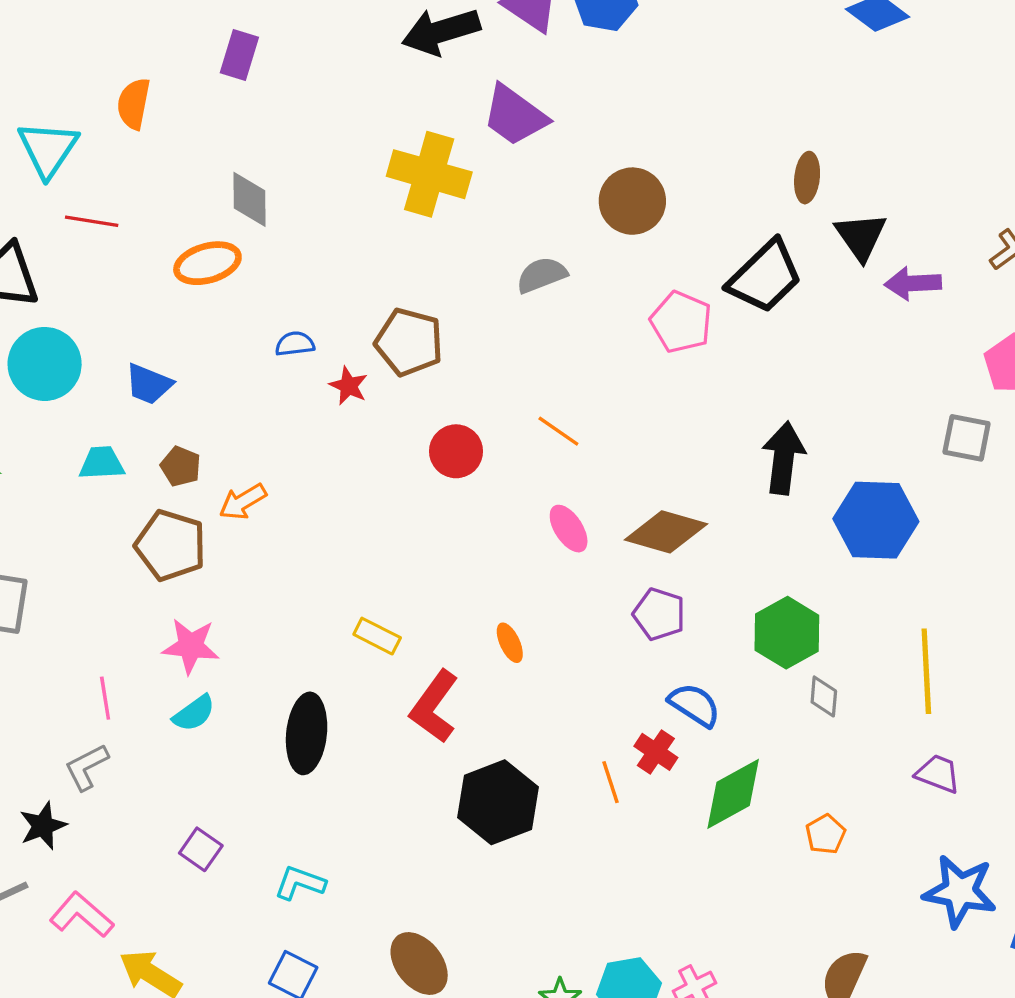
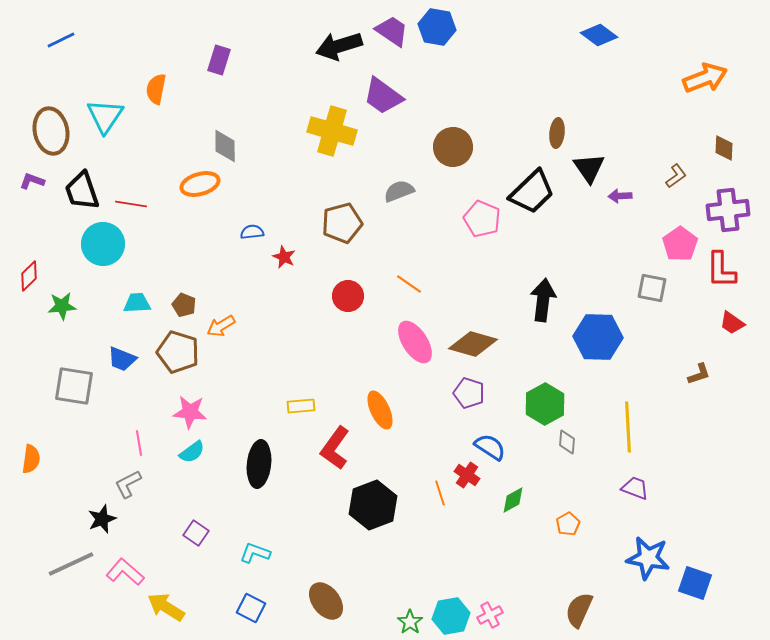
red line: (92, 221) -> (131, 204), moved
purple arrow: (913, 283) -> (620, 196), size x0.7
brown pentagon: (409, 342) -> (342, 223), moved, turned -30
blue trapezoid: (149, 384) -> (122, 359), moved
pink ellipse: (569, 529) -> (415, 342), size x1.5
yellow rectangle: (377, 636) -> (301, 406), turned -32
orange ellipse: (510, 643) -> (380, 410), size x1.6
green diamond: (733, 794) -> (513, 500), size x0.6

